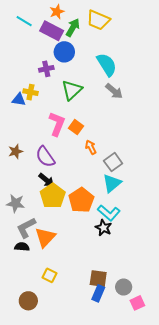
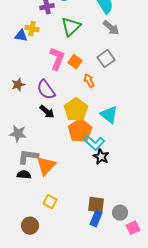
gray square: (113, 162) -> (106, 59), moved
cyan triangle: (112, 183) -> (109, 115), turned -42
yellow pentagon: (53, 196) -> (76, 110), moved
cyan L-shape: (109, 213) -> (94, 143), moved
gray L-shape: (26, 228) -> (28, 157), turned 35

